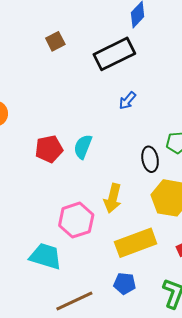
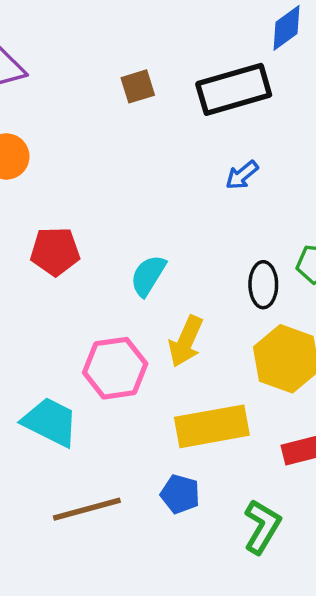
brown square: (55, 41) -> (138, 86), moved
cyan semicircle: (83, 147) -> (148, 275), moved
red pentagon: (49, 149) -> (55, 251), moved

